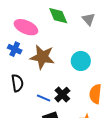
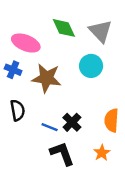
gray triangle: (89, 19) -> (100, 31), size x1.5
cyan circle: (81, 61) -> (91, 66), moved

